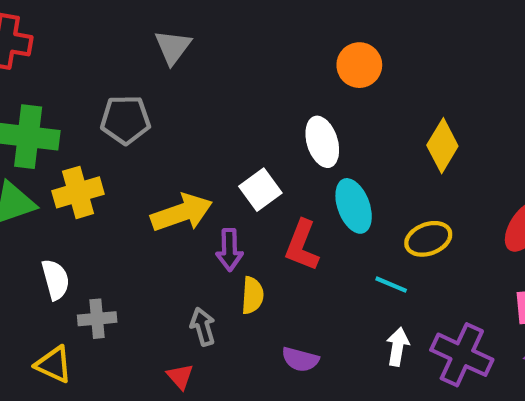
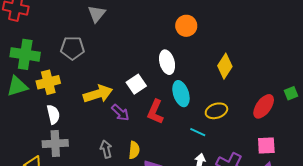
purple arrow: (229, 250) -> (120, 113), turned -48
white semicircle: (56, 279) -> (53, 114), moved
yellow semicircle: (252, 295) -> (134, 150), moved
gray cross: (97, 319) -> (55, 143), size x1.4

